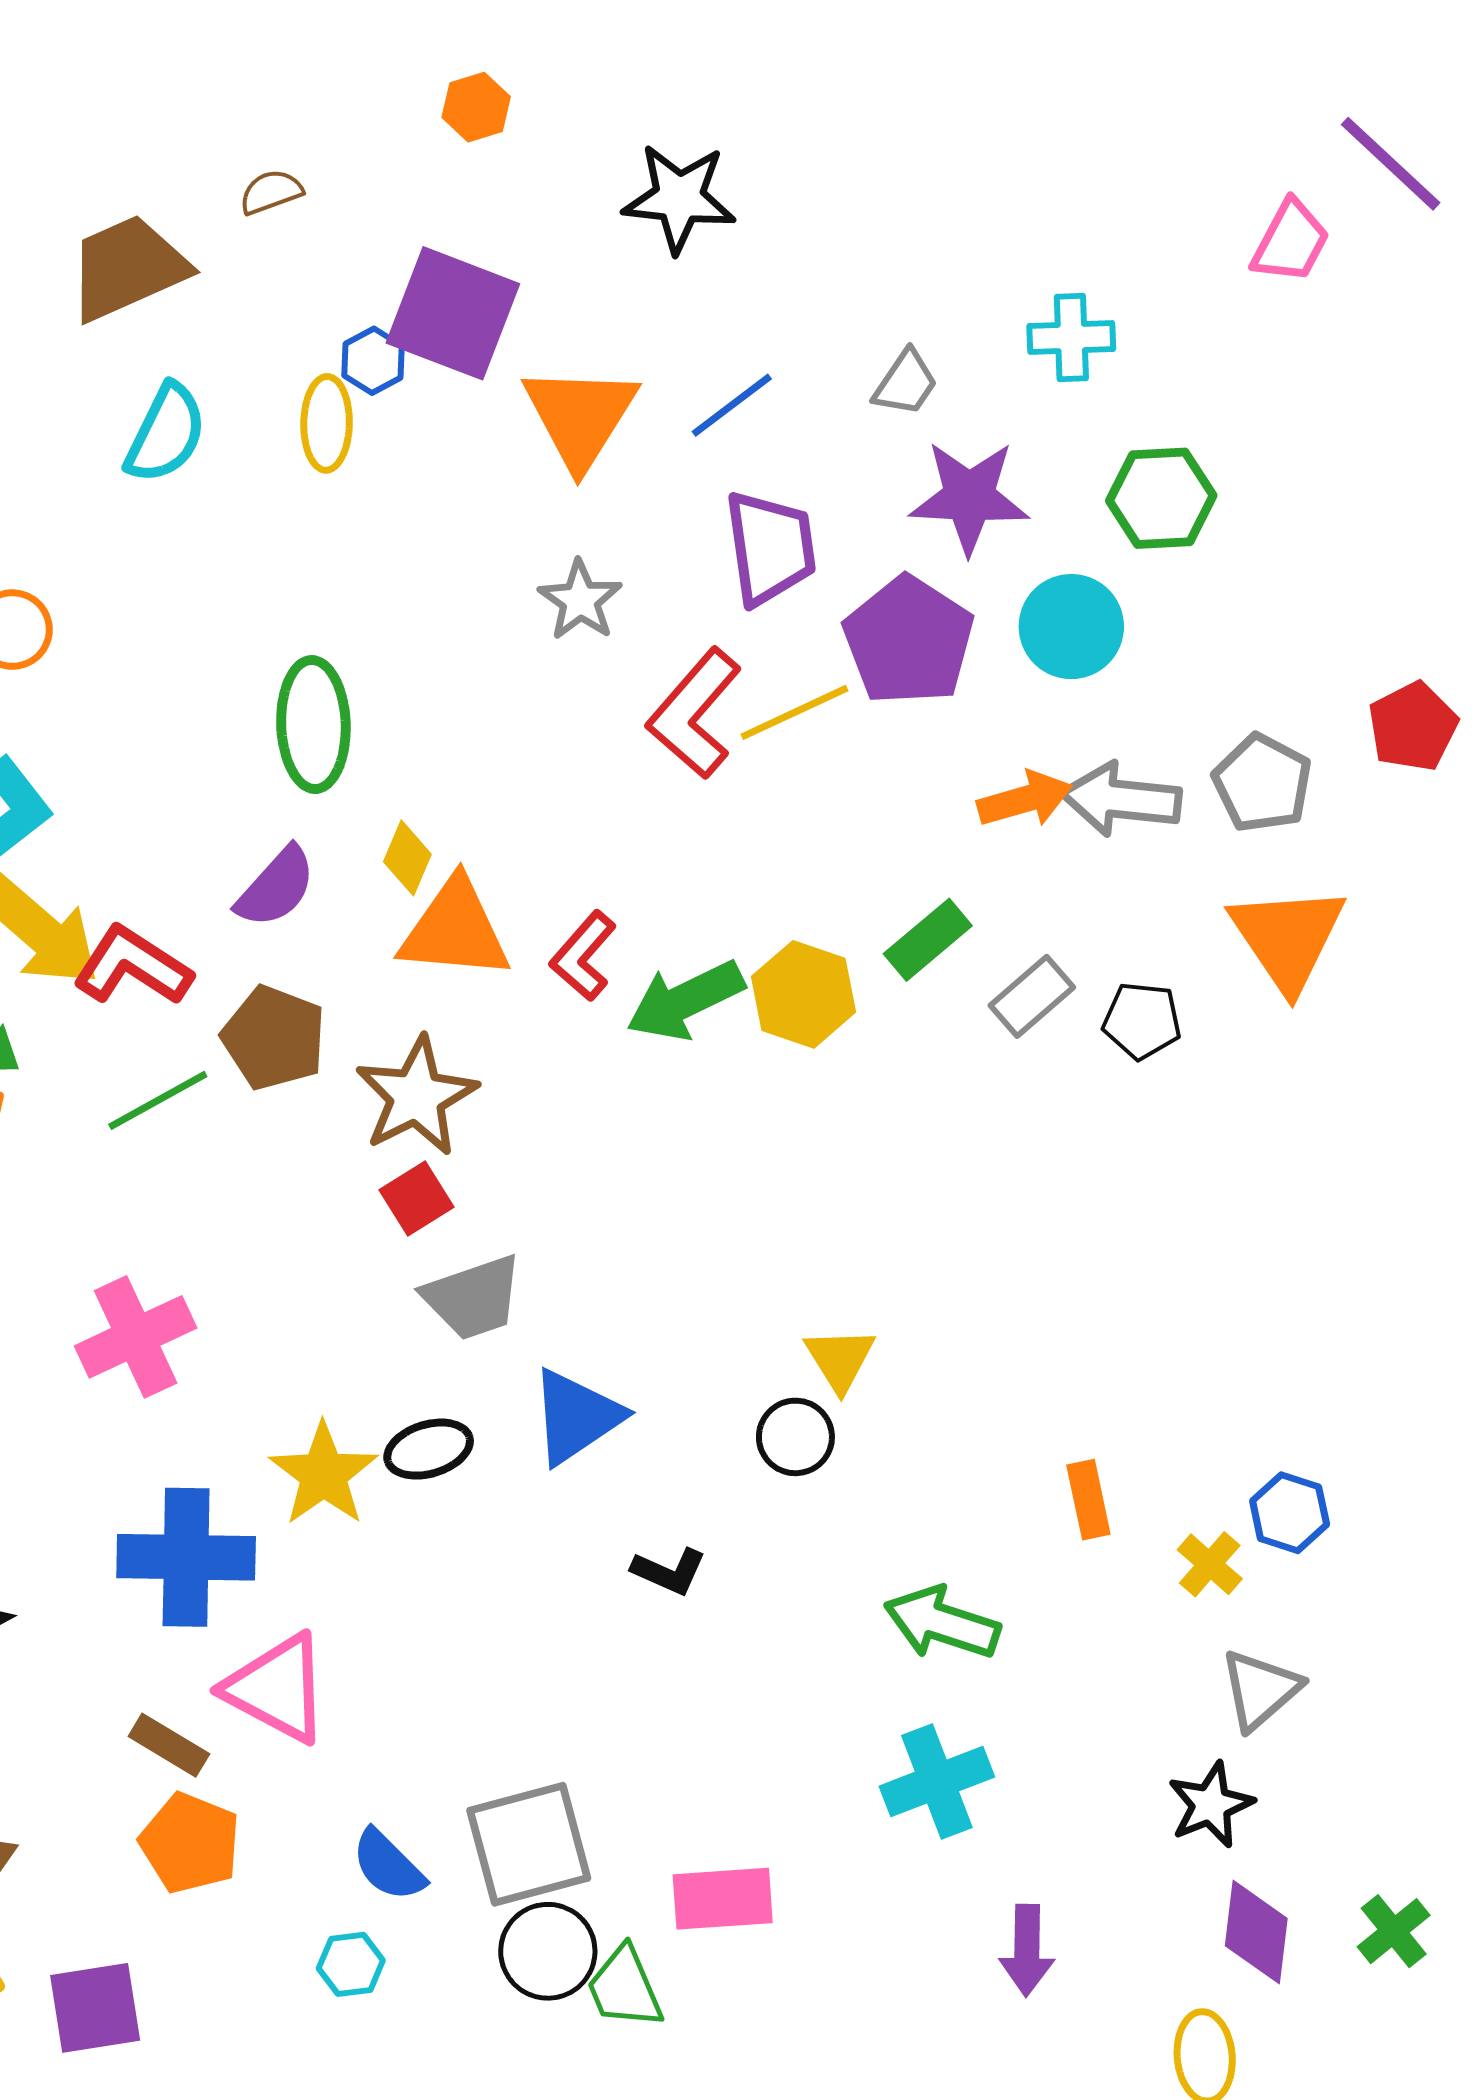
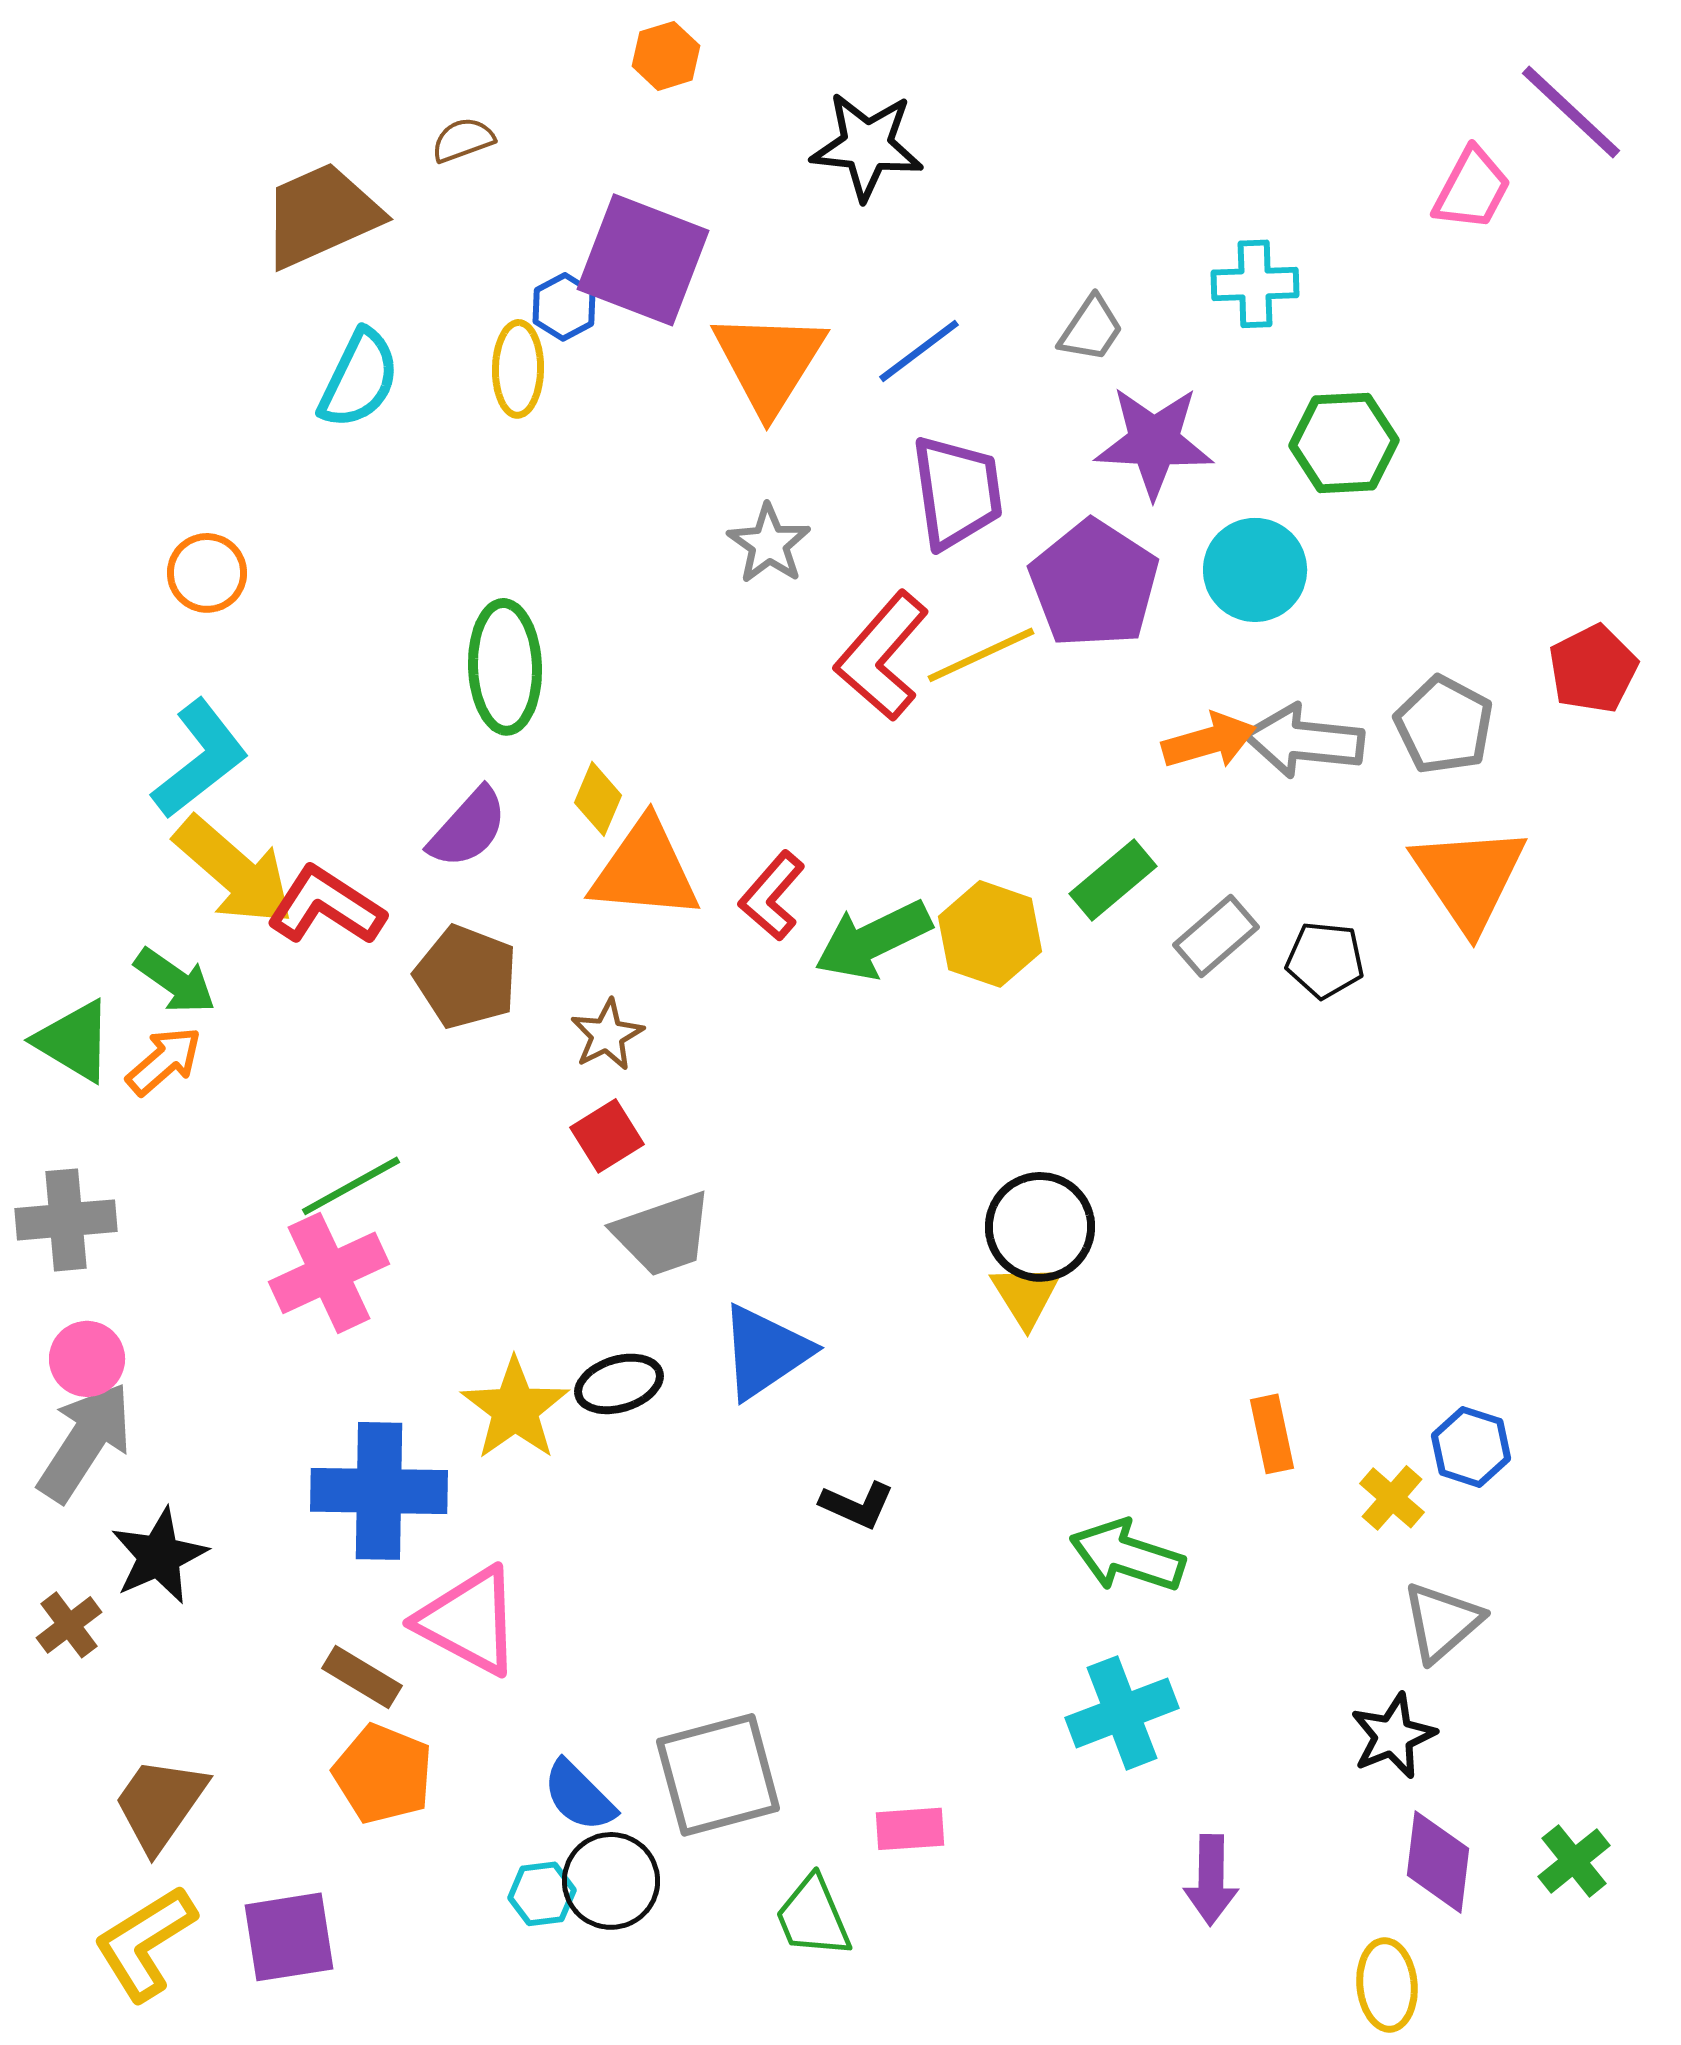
brown star: (416, 1096) -> (607, 1035), size x0.6
green line: (158, 1100) -> (351, 1186), moved
black circle: (795, 1437) -> (1040, 1227), moved, size x1.4
pink rectangle: (723, 1899) -> (910, 1829), size x0.7
black circle: (548, 1951) -> (611, 1881), moved

